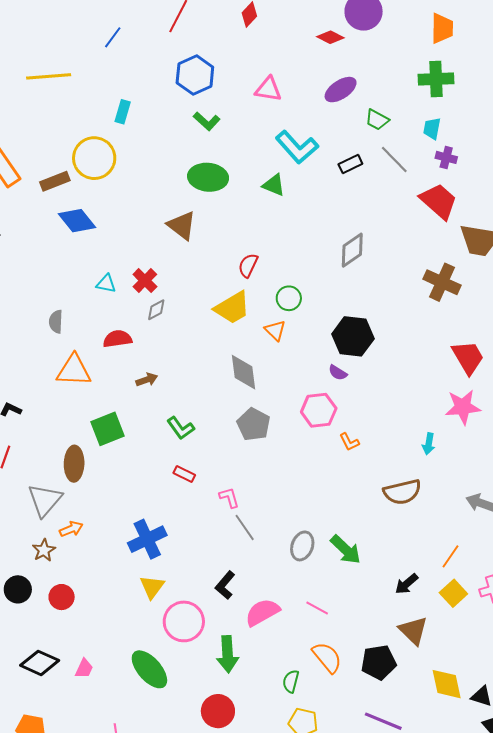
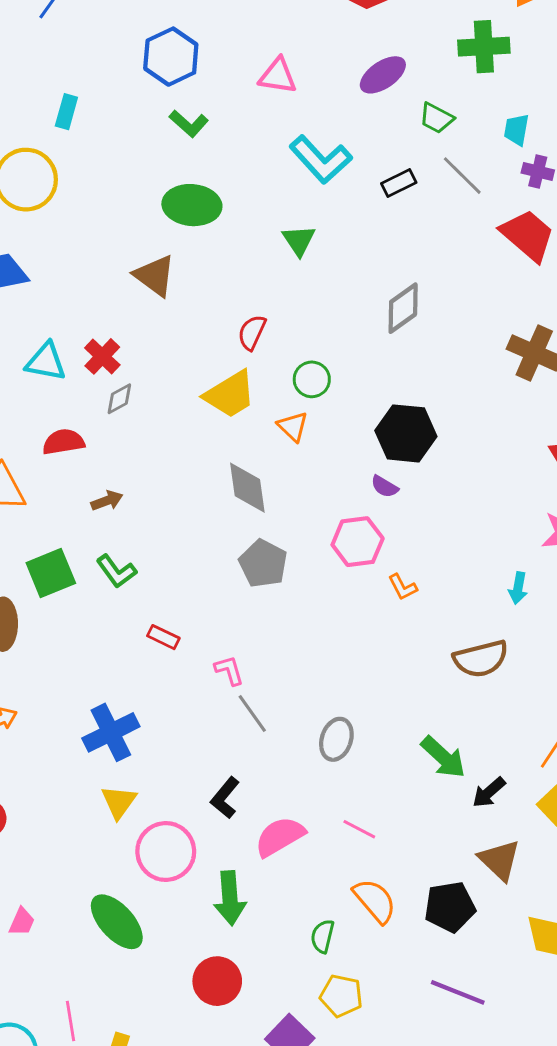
green cross: (436, 79) -> (484, 47), moved
green triangle: (274, 185) -> (299, 240), moved, turned 35
cyan triangle: (106, 284) -> (46, 362), size x1.4
green L-shape: (181, 428) -> (116, 571), moved
green arrow: (346, 550) -> (443, 757), moved

